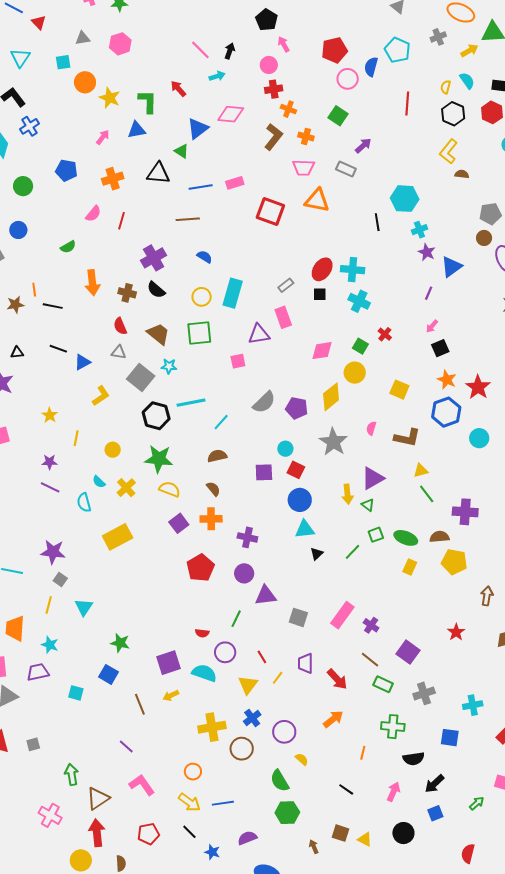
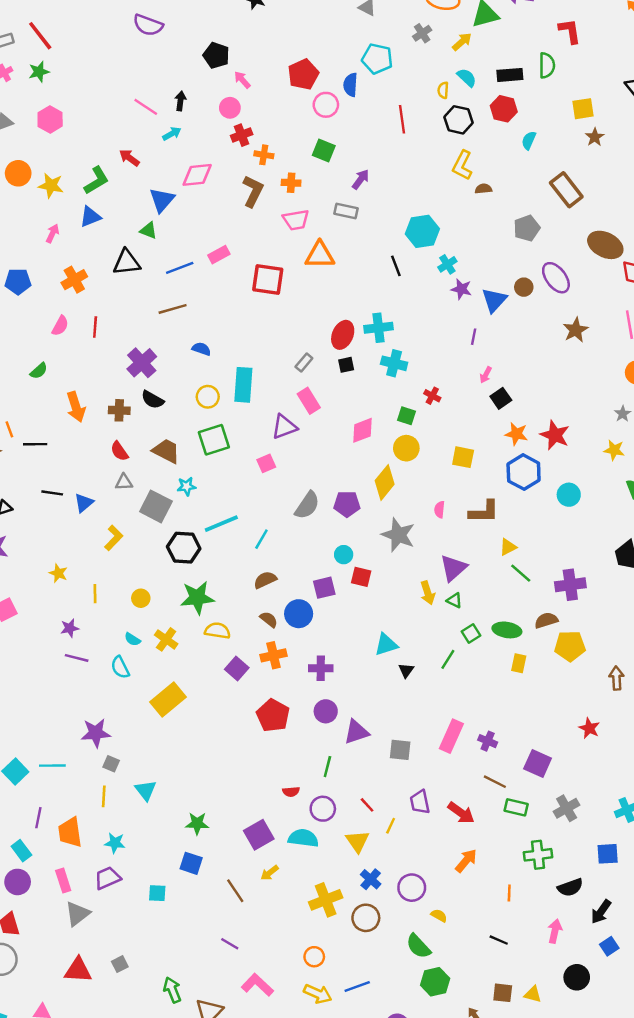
green L-shape: (148, 101) -> (96, 180), turned 70
brown circle: (484, 238) -> (524, 287), moved
blue circle: (300, 500) -> (299, 614), moved

